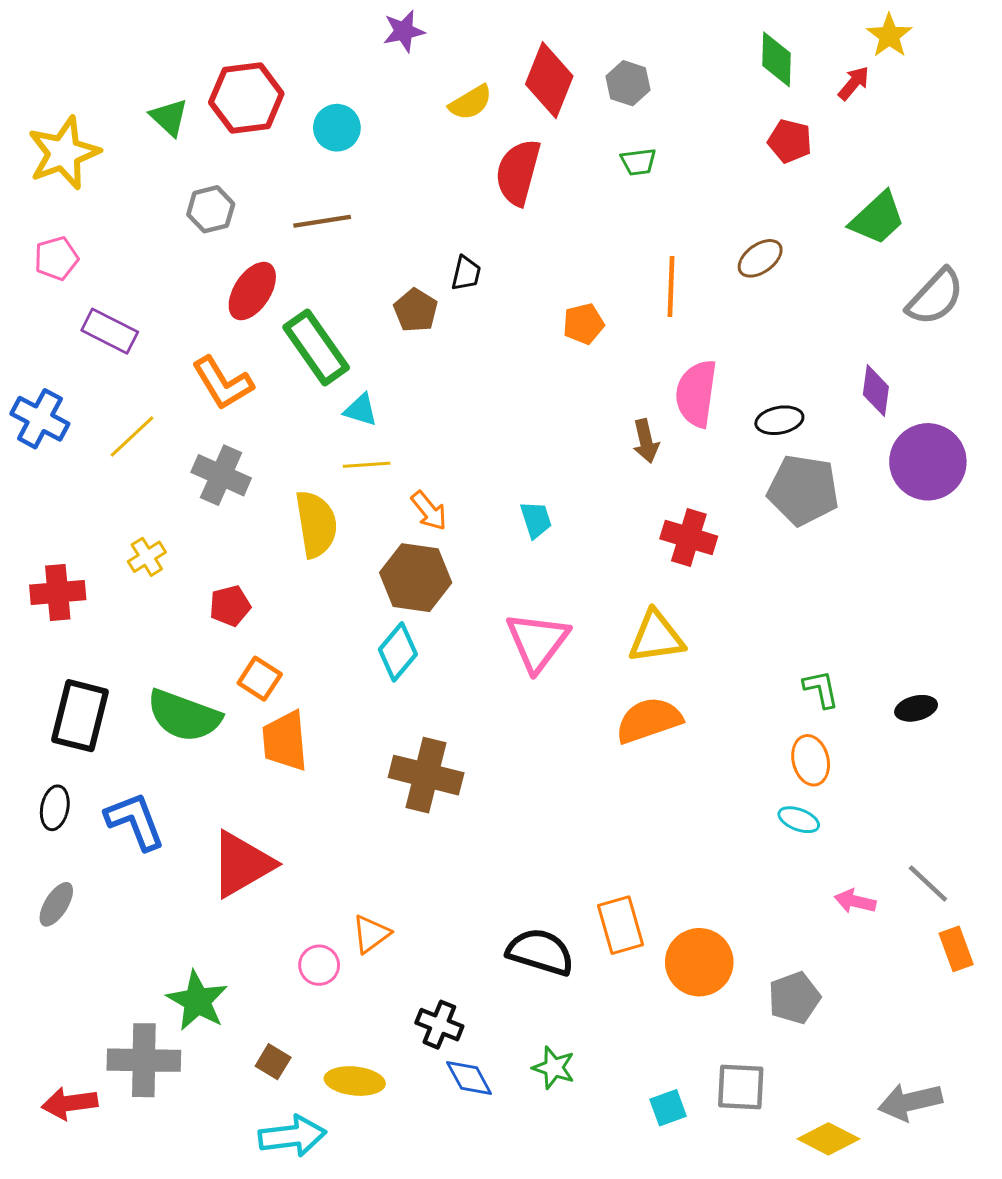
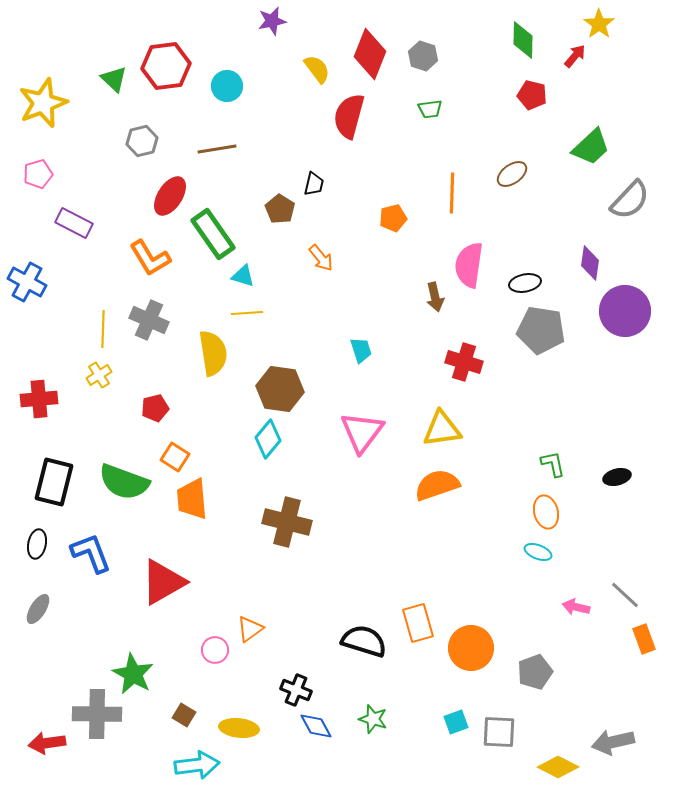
yellow semicircle: (471, 102) -> (317, 69), turned -96
yellow line: (132, 437) -> (103, 329), moved, turned -45
orange arrow: (429, 511) -> (321, 258), moved
cyan square: (668, 1108) -> (456, 722), moved

